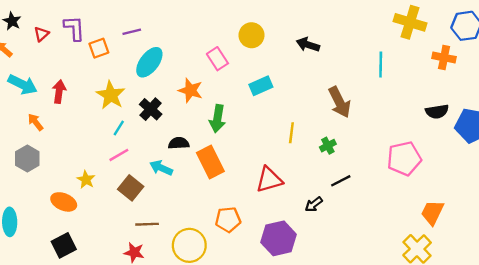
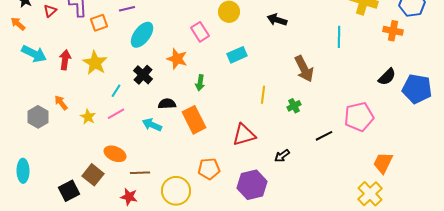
yellow star: (111, 95) -> (95, 63), moved
black semicircle: (437, 112) -> (387, 77), turned -36
green arrow: (217, 119) -> (200, 83), size x0.7
orange arrow: (35, 122) -> (61, 103), moved
yellow star: (86, 180) -> (88, 117), moved
black line: (341, 181) -> (324, 136), moved
brown square: (131, 188) -> (93, 175), moved
orange ellipse: (64, 202) -> (115, 154), moved

